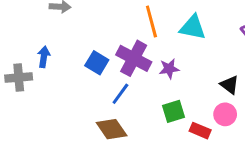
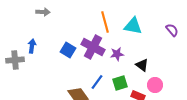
black triangle: (230, 85) -> (142, 65), moved
blue line: (120, 94) -> (97, 82), moved

